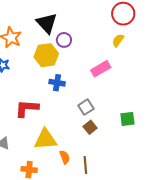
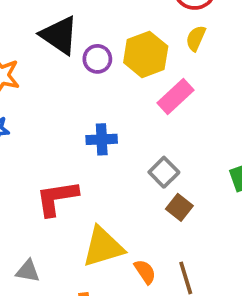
yellow hexagon: (46, 55) -> (146, 54), moved

